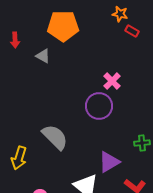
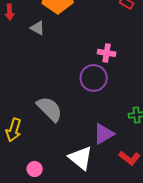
pink cross: (112, 81) -> (107, 53), turned -36

